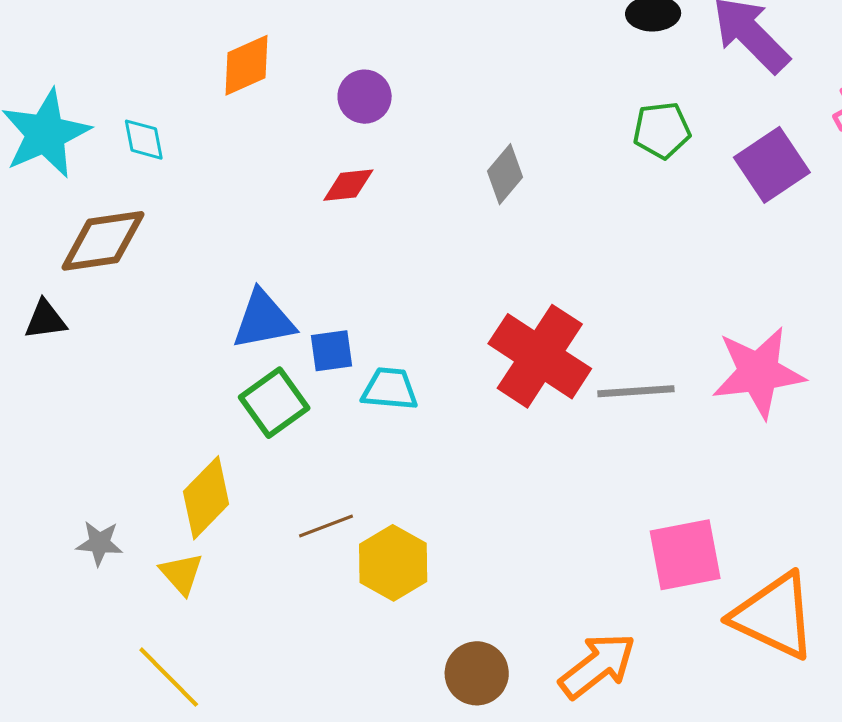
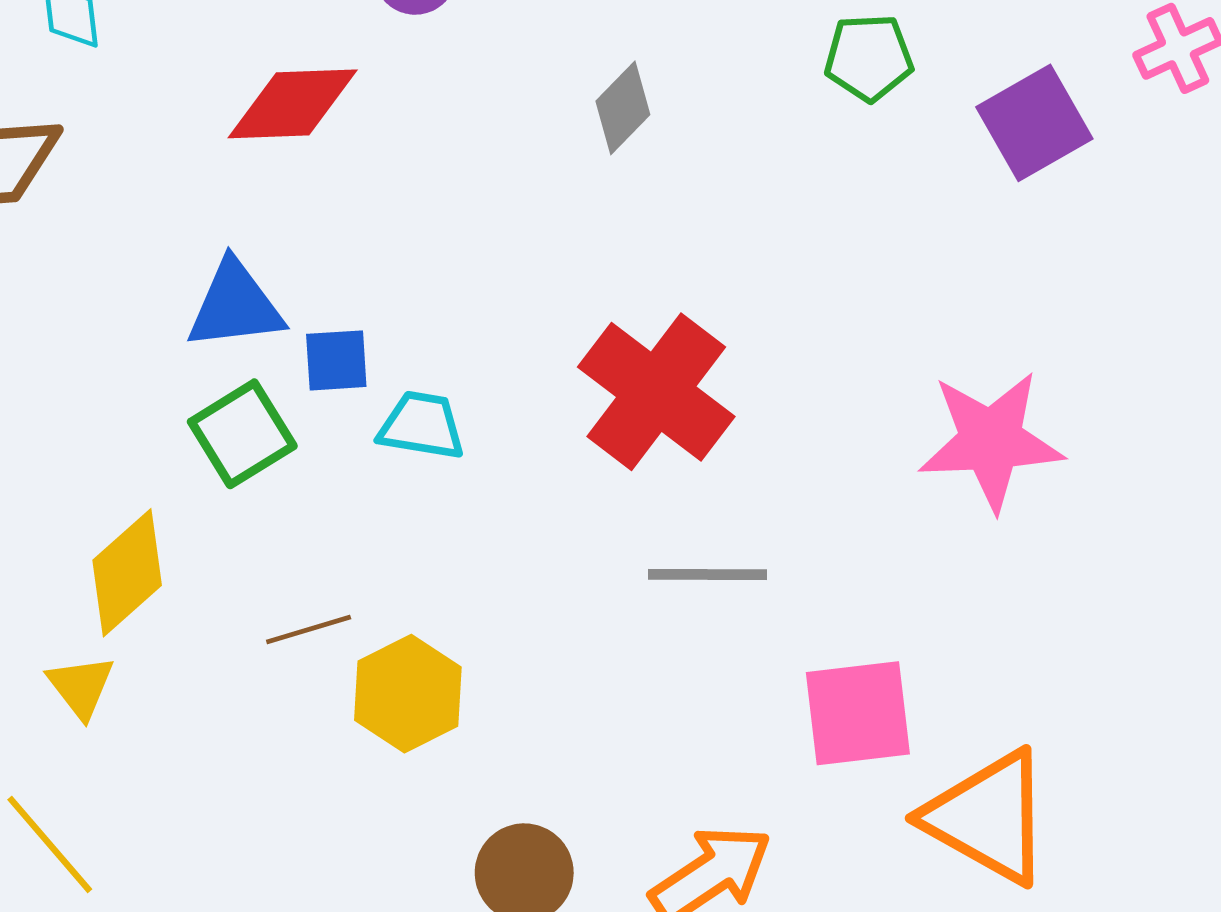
red diamond: (348, 185) -> (293, 104), moved, size x1.6
gray line: (636, 391) -> (708, 574), moved

